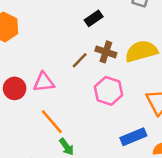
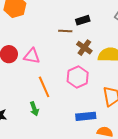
brown line: (80, 60) -> (65, 31), moved, turned 32
orange line: (52, 122) -> (44, 87), moved

